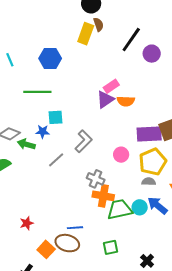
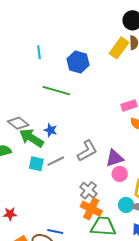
purple triangle: (105, 99) -> (115, 158), moved
cyan square: (55, 117) -> (36, 164), moved
green arrow: (26, 144) -> (31, 138), size x1.4
cyan circle: (140, 207) -> (126, 205), moved

